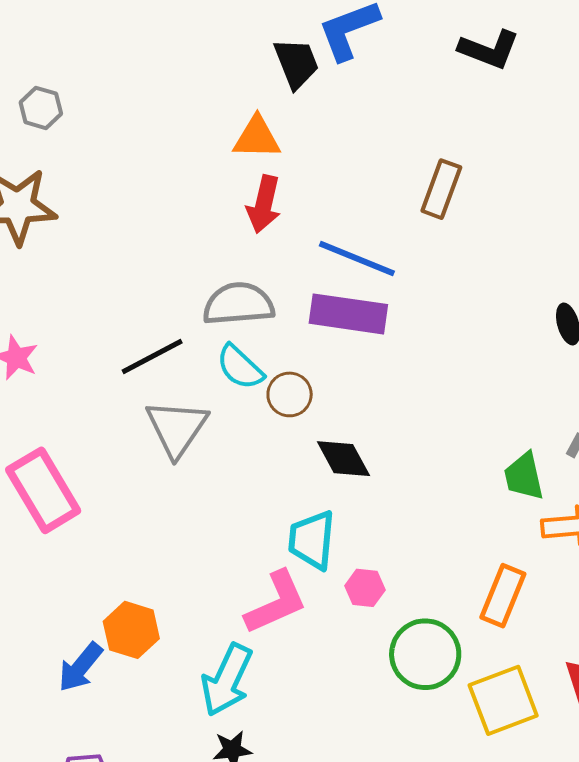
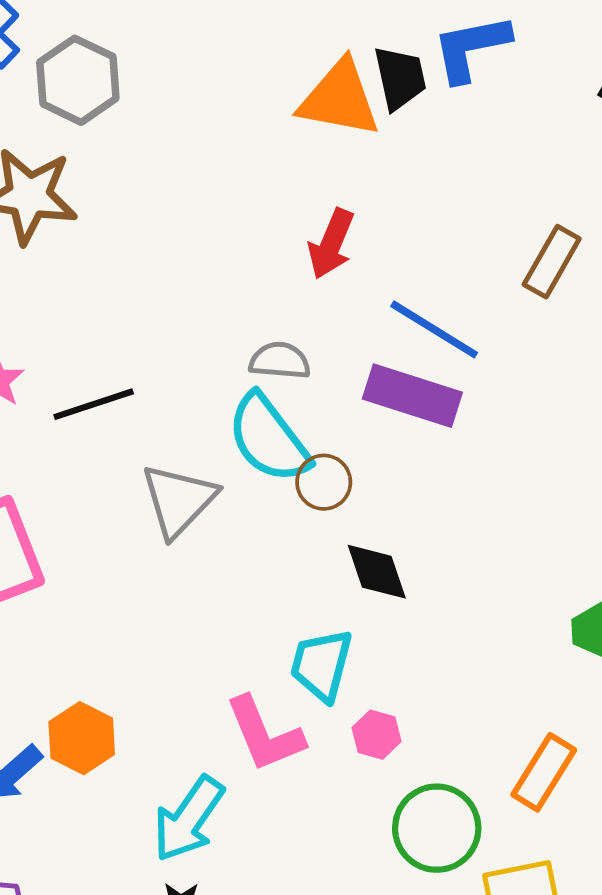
gray hexagon: (41, 108) -> (78, 80), size x1.6
orange triangle: (257, 138) -> (339, 99), moved, size x1.4
gray semicircle: (238, 304) -> (280, 361), size x0.7
black line: (152, 357) -> (94, 404), moved
cyan semicircle: (240, 367) -> (269, 439), size x1.5
pink L-shape: (276, 603) -> (265, 734), turned 82

